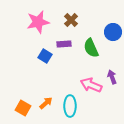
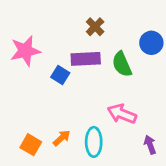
pink star: (38, 22) -> (25, 51), moved
purple rectangle: (64, 44) -> (86, 59), size x1.5
purple arrow: (112, 77) -> (150, 145), moved

